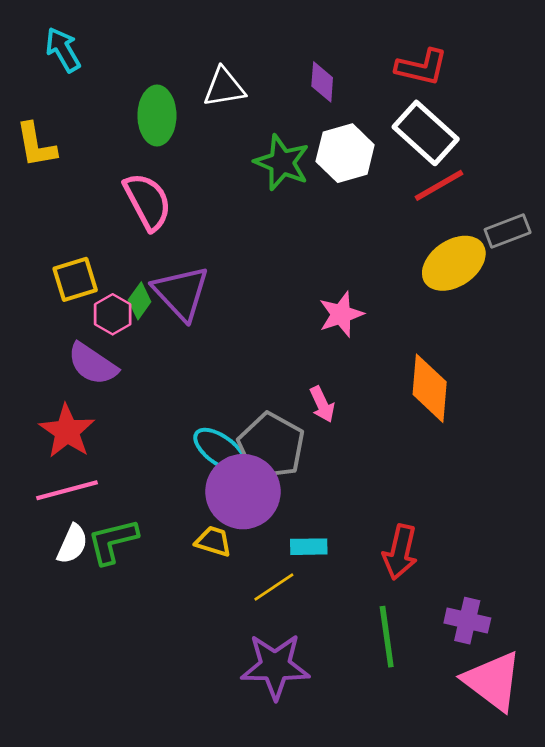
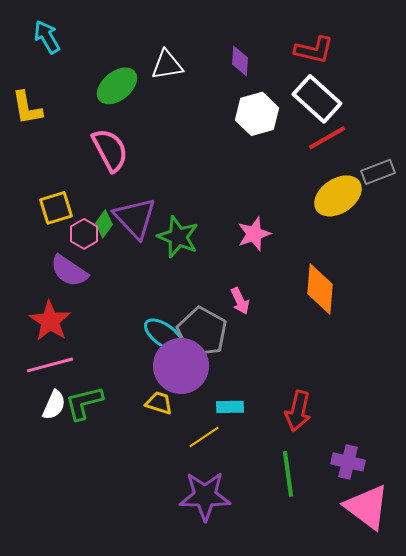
green ellipse: (157, 116) -> (117, 86), turned 51
green star: (282, 163) -> (178, 237), moved

